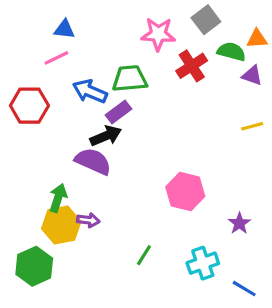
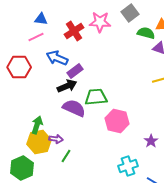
red cross: (192, 66) -> (74, 31), moved
green trapezoid: (130, 79) -> (96, 97), moved
purple semicircle: (93, 161) -> (74, 108), moved
green line: (144, 255) -> (66, 156), moved

